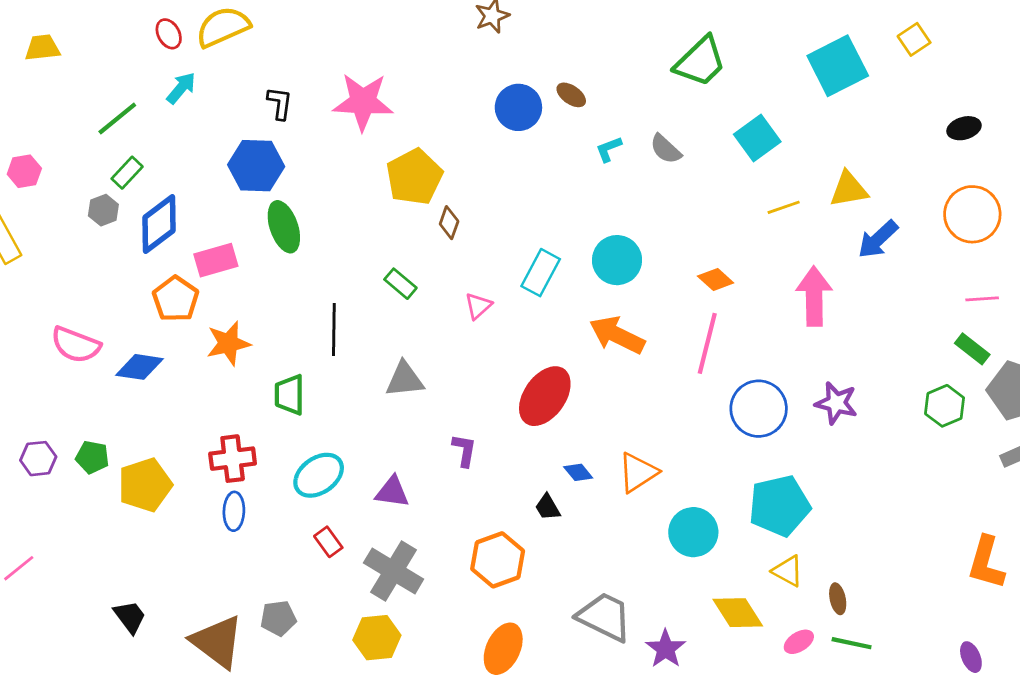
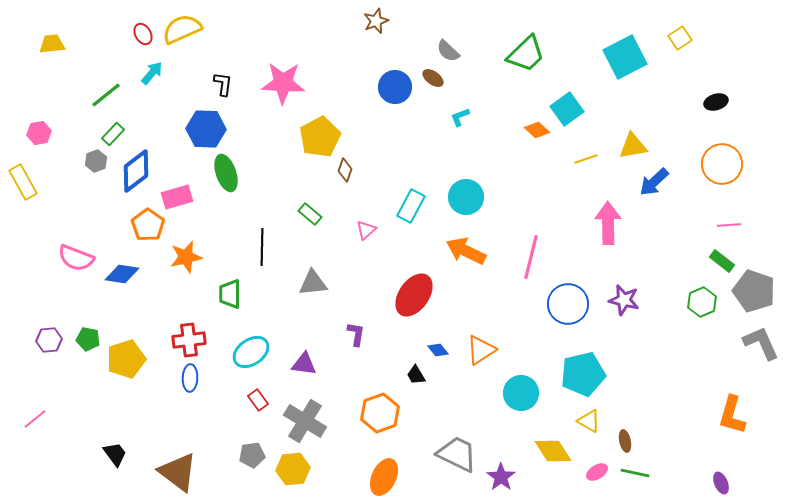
gray semicircle: (666, 149) -> (448, 51), moved
orange diamond: (716, 280) -> (537, 130), moved
gray pentagon: (278, 618) -> (252, 455), moved

